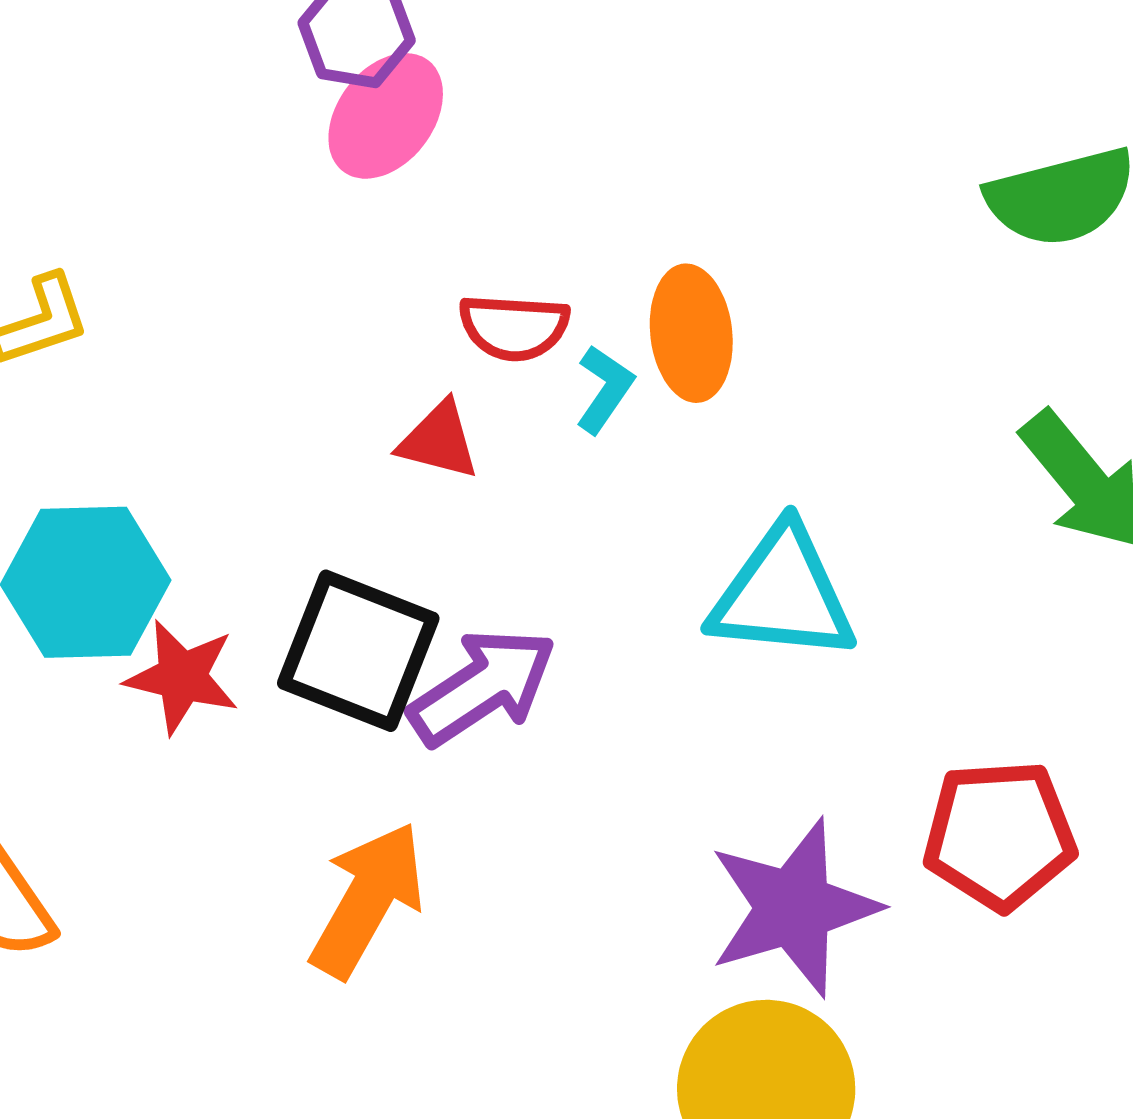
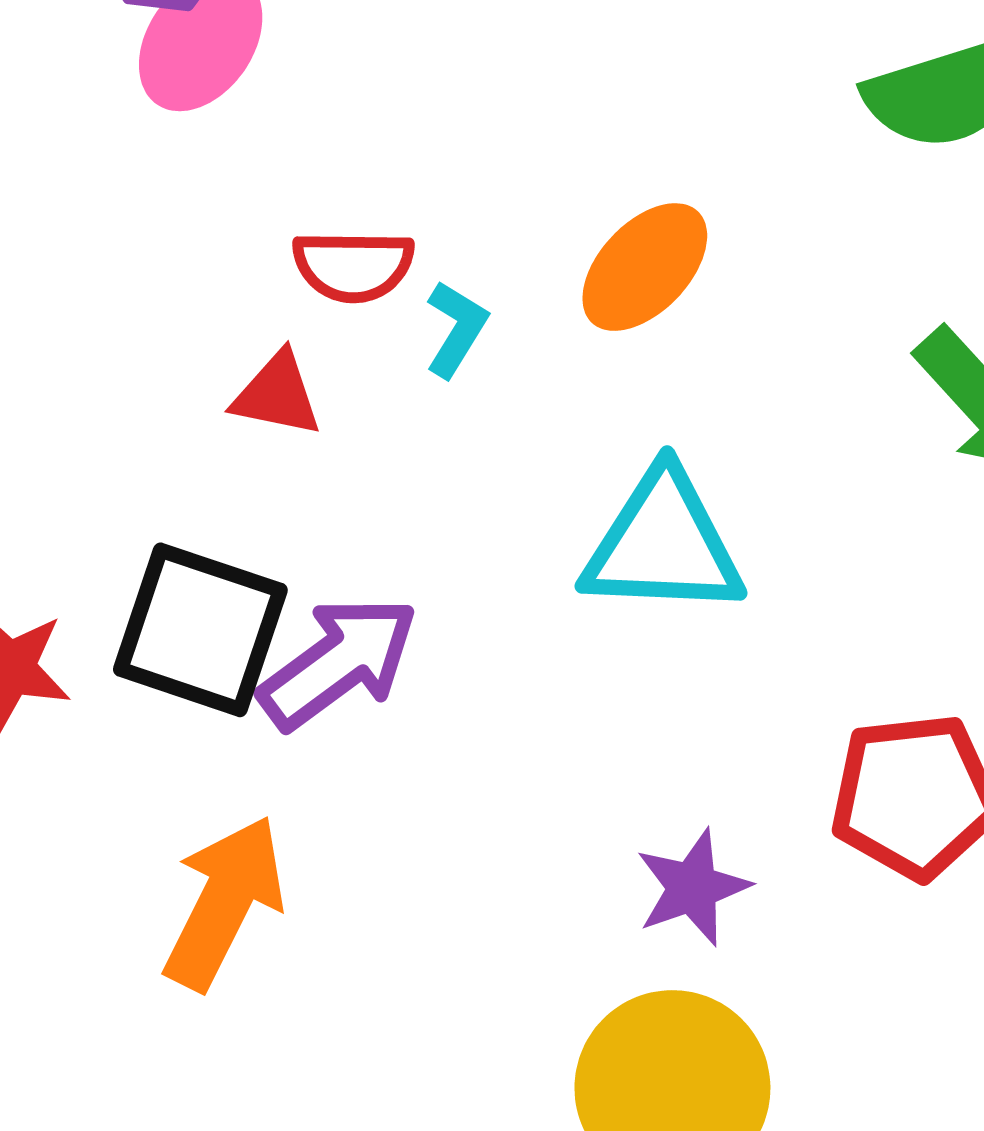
orange ellipse: (691, 333) -> (645, 267), moved, turned 53
purple star: (794, 908) -> (693, 888), size x0.6

